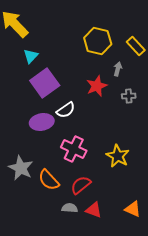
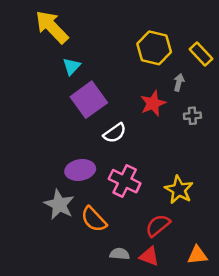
purple ellipse: (42, 122) -> (80, 170), moved
red semicircle: (81, 185) -> (158, 225), moved
orange triangle: (133, 209) -> (197, 255), turned -30

